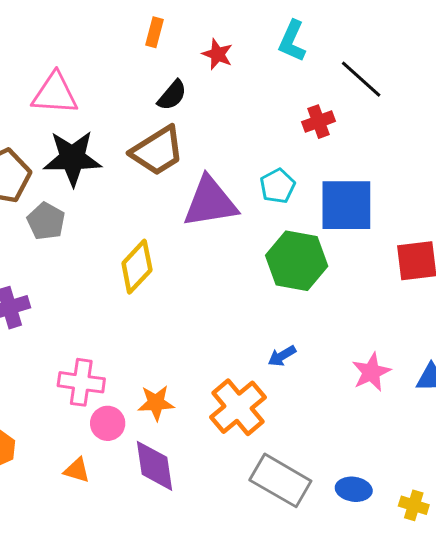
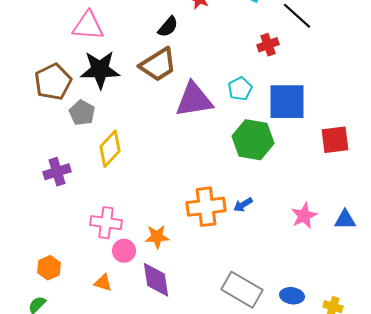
yellow diamond: (137, 267) -> (110, 149), moved
orange cross: (238, 407) -> (206, 207), moved, turned 33

